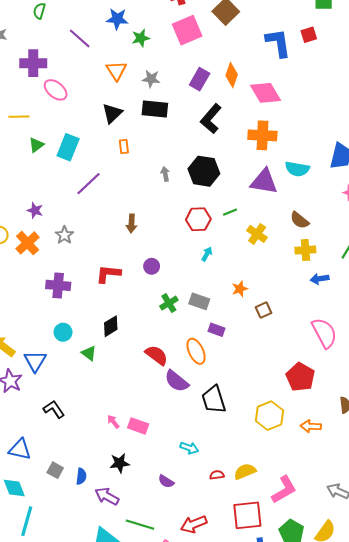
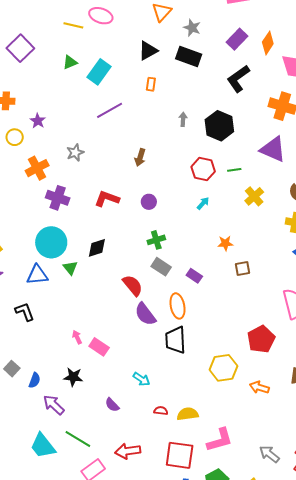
pink ellipse: (56, 90) -> (101, 16), turned -35
yellow line: (19, 117) -> (73, 25), moved
purple star: (35, 210) -> (38, 121), moved
orange cross: (28, 243) -> (37, 168), moved
gray rectangle: (199, 301) -> (161, 267), moved
cyan circle: (63, 332) -> (51, 242), size x1.8
orange ellipse: (196, 351) -> (178, 306), moved
blue triangle: (35, 361) -> (37, 275), moved, turned 40

